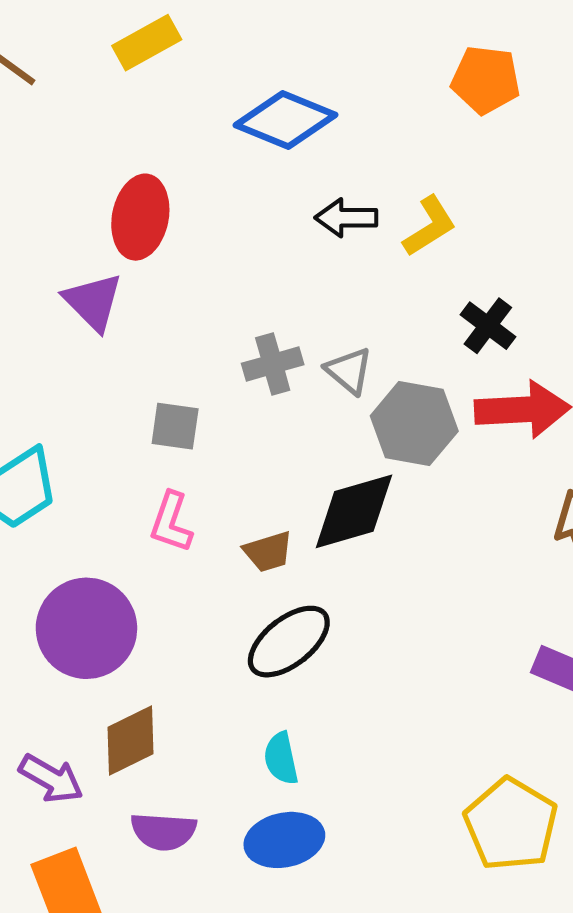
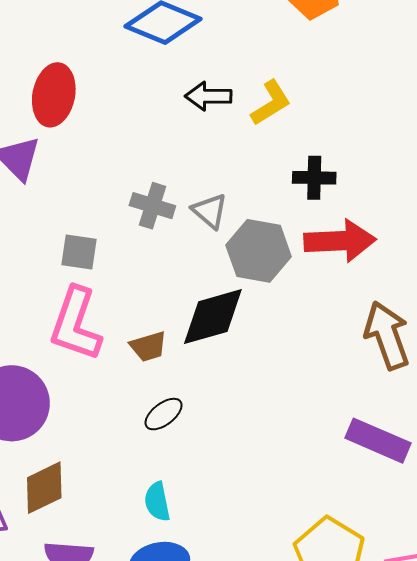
black cross: (488, 326) -> (314, 178), turned -36
gray cross: (273, 364) -> (152, 206), turned 33
pink L-shape: (171, 522) -> (76, 324), size x1.6
black ellipse: (289, 642) -> (164, 414), size x0.6

